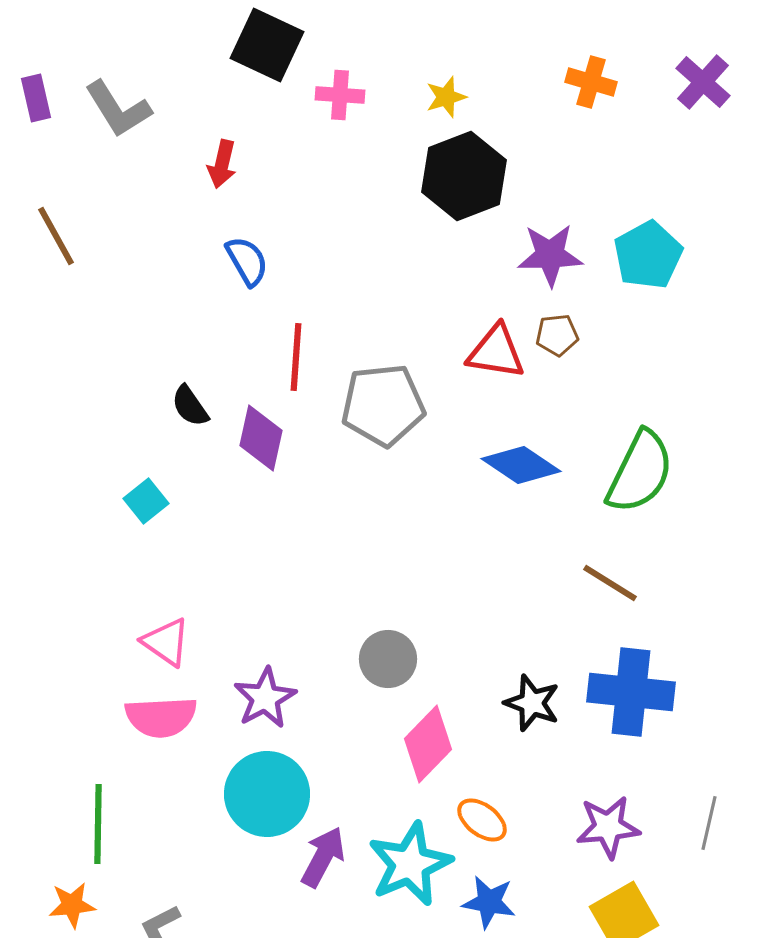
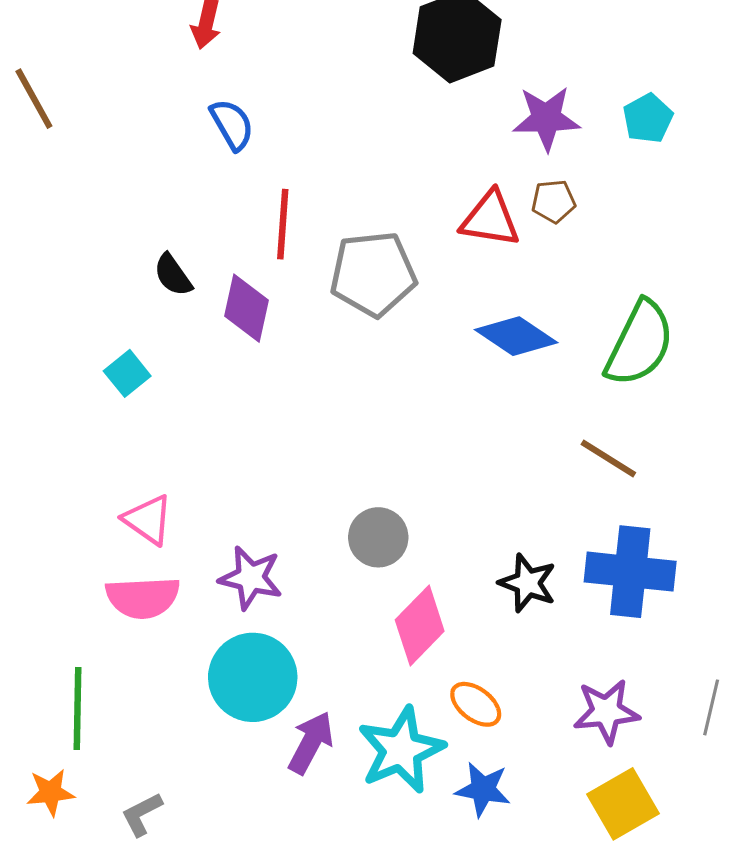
cyan pentagon: (648, 255) -> (648, 118), size x0.7
purple star: (265, 698) -> (251, 578), turned -30

